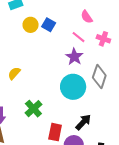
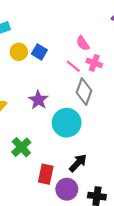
pink cross: (103, 39) -> (94, 63), moved
purple star: (74, 57) -> (38, 100), moved
gray diamond: (99, 77) -> (84, 92), moved

